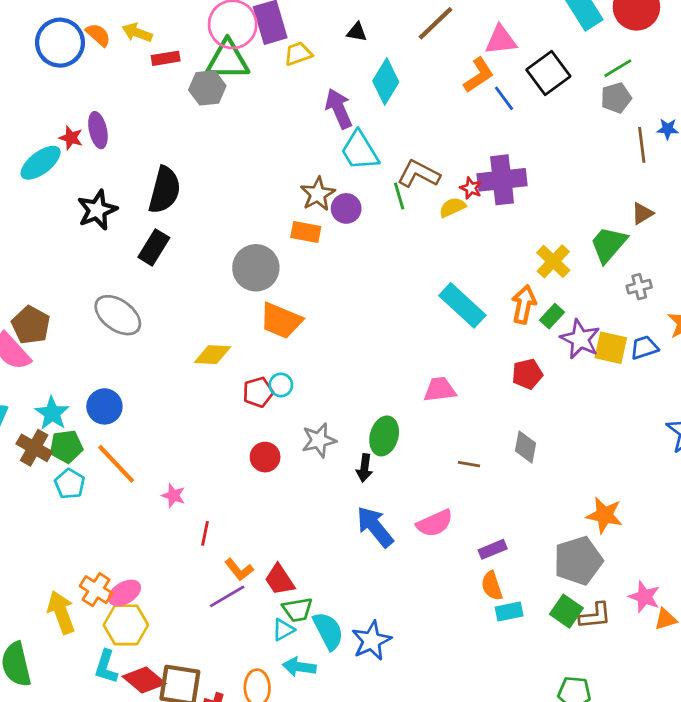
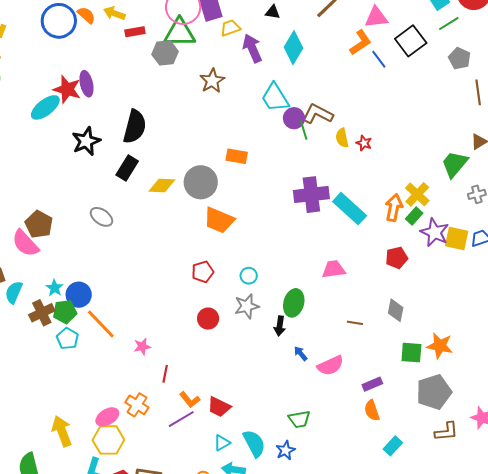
green line: (618, 68) -> (449, 24), moved
gray pentagon: (616, 98) -> (459, 58), turned -30
purple arrow: (339, 109) -> (252, 48), moved
red star: (71, 138) -> (67, 89), size x1.6
purple cross: (502, 180) -> (311, 195), moved
red star: (471, 188) -> (364, 143), moved
brown star: (318, 194) -> (212, 81), moved
yellow semicircle: (452, 207) -> (342, 138), turned -78
purple circle: (346, 208) -> (294, 118), moved
yellow cross: (553, 261) -> (417, 194), moved
gray ellipse: (118, 315) -> (101, 217), size x0.7
yellow diamond: (213, 355) -> (162, 186), moved
cyan circle: (281, 385) -> (249, 276), moved
blue circle: (104, 406) -> (79, 295), moved
cyan star: (52, 413) -> (55, 288), size x0.7
brown cross: (34, 448) -> (42, 313), turned 35
pink star: (173, 496) -> (142, 347), turned -30
orange star: (604, 515) -> (440, 346), moved
blue arrow: (375, 527) -> (301, 353), moved, size x0.5
red trapezoid: (280, 580) -> (219, 407), turned -30
orange cross: (96, 590) -> (137, 405), moved
green trapezoid: (297, 610) -> (299, 419), moved
green square: (566, 611) -> (411, 353), moved, turned -30
cyan rectangle: (509, 612) -> (393, 446), moved, turned -36
blue star: (371, 641) -> (285, 450), size x0.7

